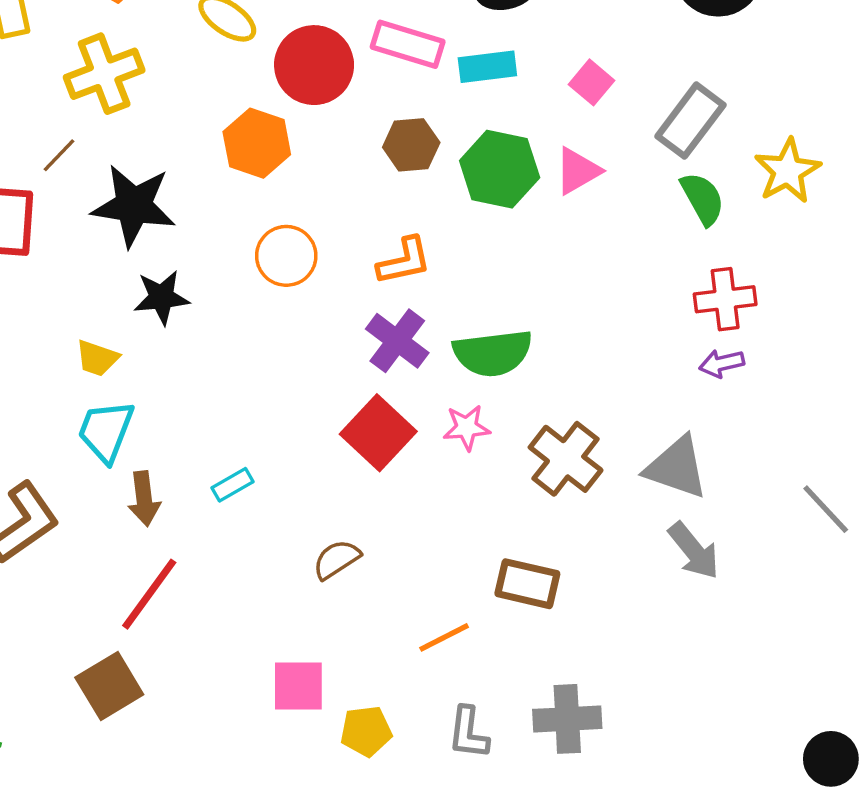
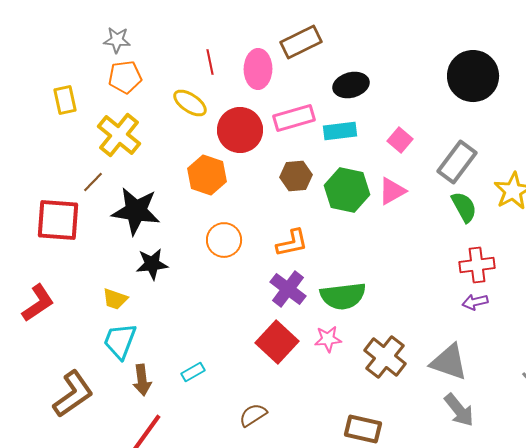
pink rectangle: (408, 44) -> (294, 118), turned -33
yellow cross: (104, 74) -> (119, 135), turned -30

